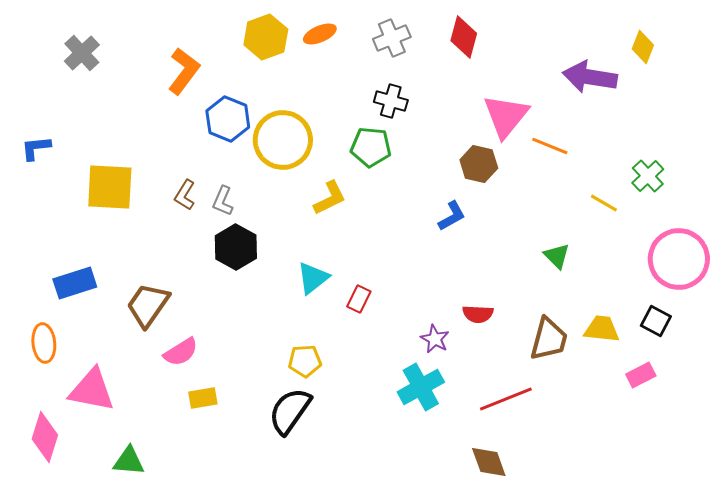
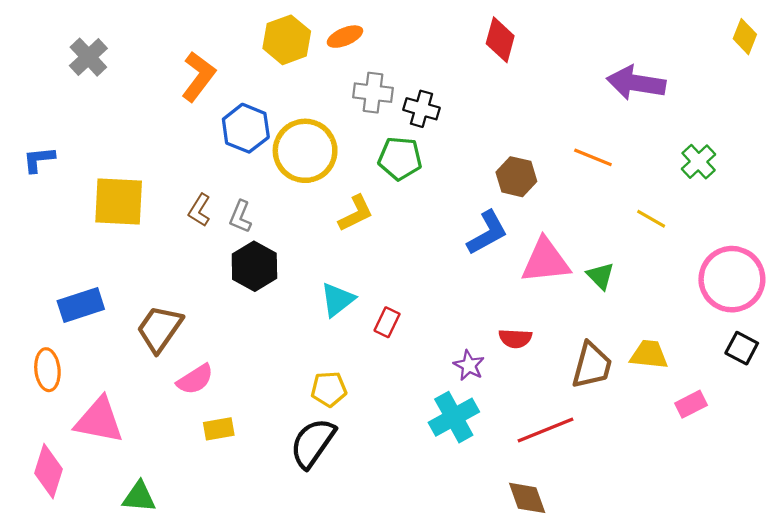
gray cross: (392, 38) -> (373, 93), moved, turned 30
yellow diamond: (643, 47) -> (745, 37), moved
pink triangle: (506, 116) -> (545, 261), moved, turned 45
green cross: (648, 176) -> (699, 162), moved
blue L-shape: (452, 216) -> (487, 233), size x1.4
black square: (656, 321) -> (742, 348), moved

